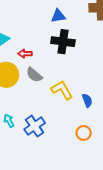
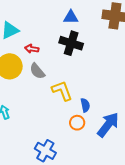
blue cross: (35, 126) -> (45, 151), moved, turned -35
orange circle: (84, 133) -> (77, 123), moved

